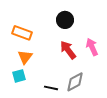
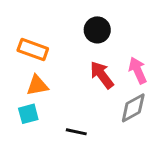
orange triangle: (25, 57) -> (37, 85), turned 42
gray diamond: (75, 82) -> (133, 108), moved

